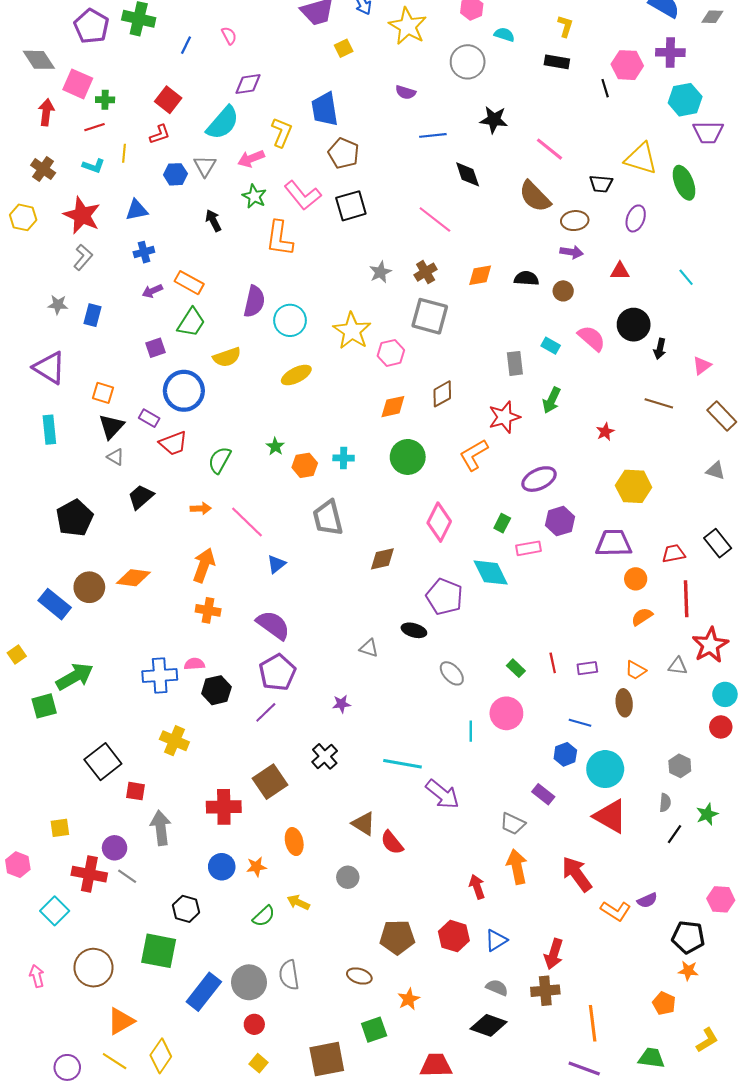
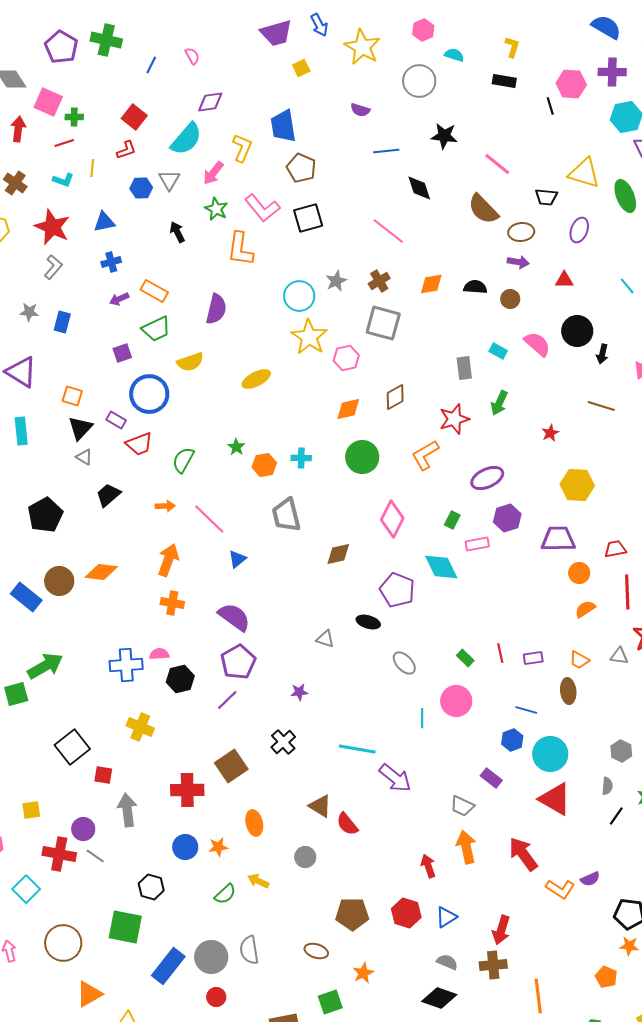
pink arrow: (251, 159) -> (213, 173), turned -30
cyan circle: (290, 320) -> (299, 296), moved
green trapezoid: (191, 322) -> (156, 329), turned 32

